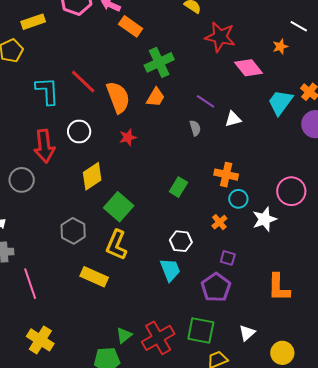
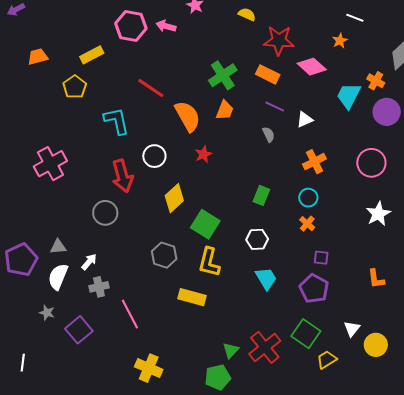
orange rectangle: (131, 26) -> (268, 74), moved
red line: (83, 82) -> (151, 88), moved
orange cross: (226, 175) -> (314, 162), moved, turned -30
pink circle: (291, 191) -> (371, 163), moved
cyan circle: (238, 199) -> (308, 198), moved
white star: (264, 219) -> (378, 214), moved
white hexagon: (181, 241) -> (257, 239), moved
orange L-shape: (279, 287) -> (376, 279), size x0.7
green square: (201, 331) -> (306, 334), turned 32
yellow circle: (282, 353) -> (376, 345), moved

